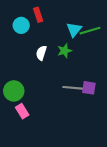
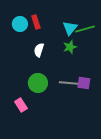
red rectangle: (38, 15) -> (36, 22), moved
green star: (65, 51) -> (70, 47), moved
green circle: (14, 91) -> (38, 83), moved

